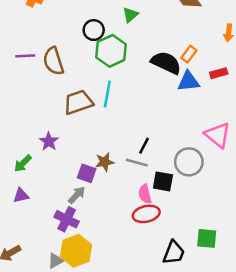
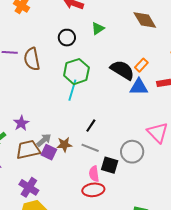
green hexagon: (111, 51) -> (76, 72), moved
brown trapezoid: (78, 102) -> (28, 150), moved
black line: (144, 146) -> (91, 126), moved
gray arrow: (77, 195) -> (44, 140), moved

